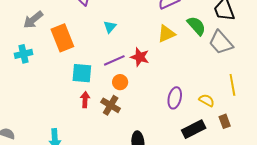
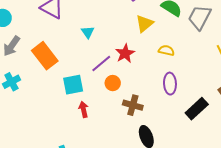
gray trapezoid: (221, 42) -> (200, 17), turned 84
red star: (140, 57) -> (125, 53), turned -30
yellow semicircle: (207, 100) -> (166, 50), moved
brown cross: (111, 105) -> (133, 105), moved

